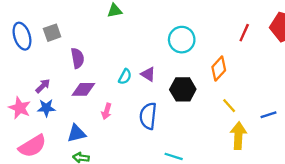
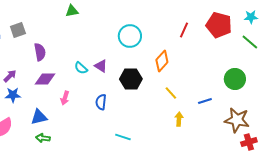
cyan semicircle: (125, 77) -> (81, 68), turned 104
blue semicircle: (148, 116) -> (101, 102), size x0.7
yellow arrow: (238, 136) -> (179, 119), size x0.6

